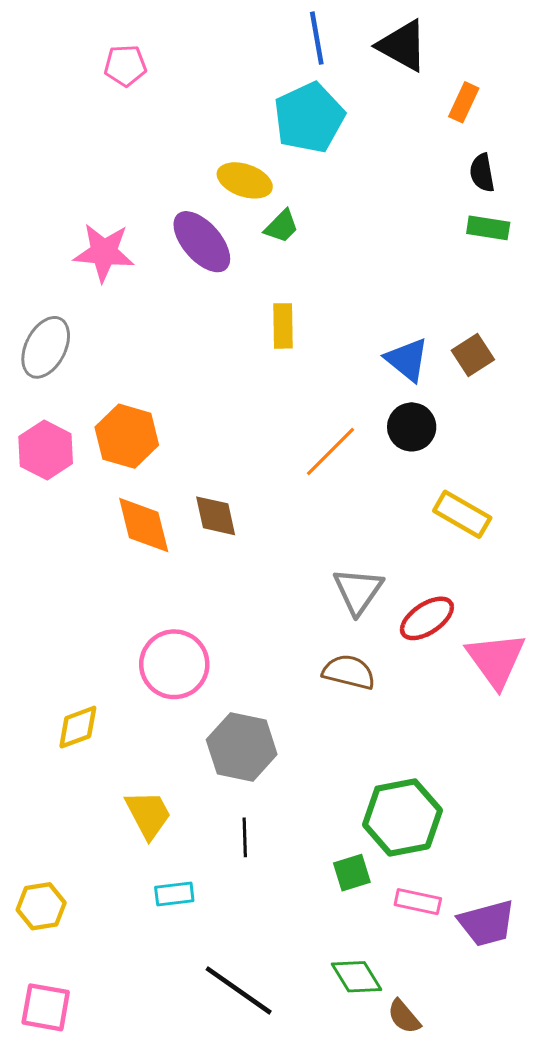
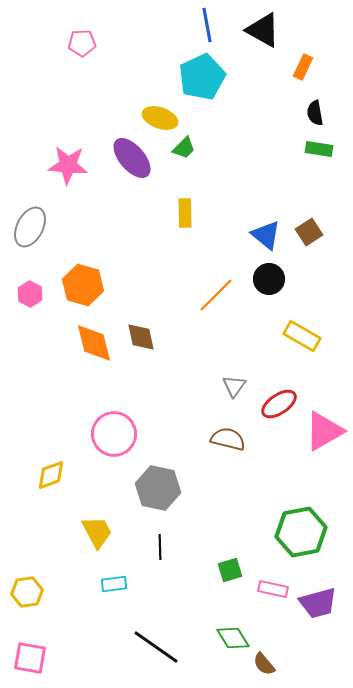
pink hexagon: (46, 450) -> (30, 294), size x0.7
gray triangle: (358, 591) -> (234, 386), size x0.7
pink triangle: (496, 660) -> (324, 431), turned 36
green hexagon: (402, 817) -> (301, 532), moved

